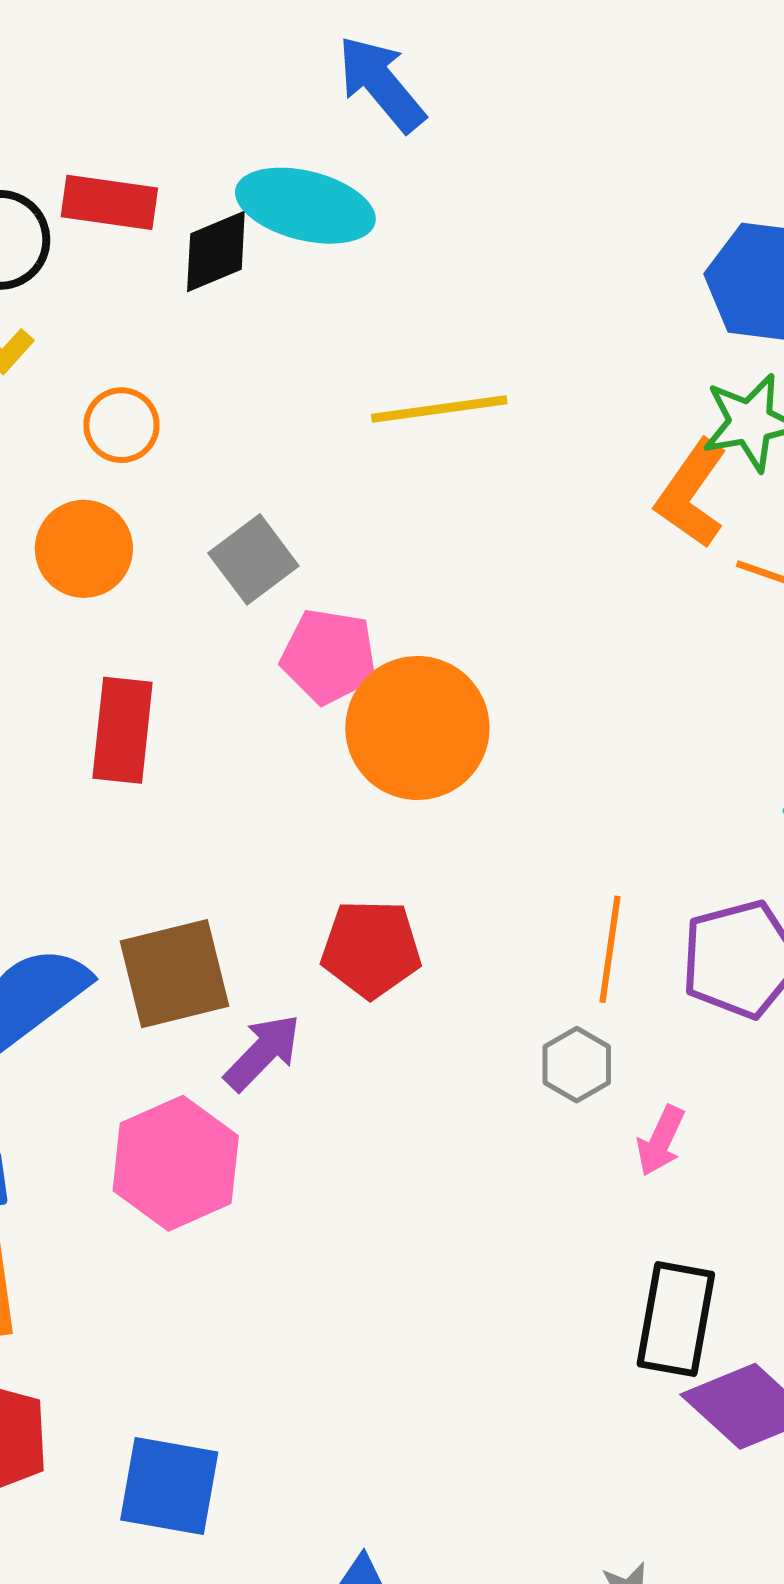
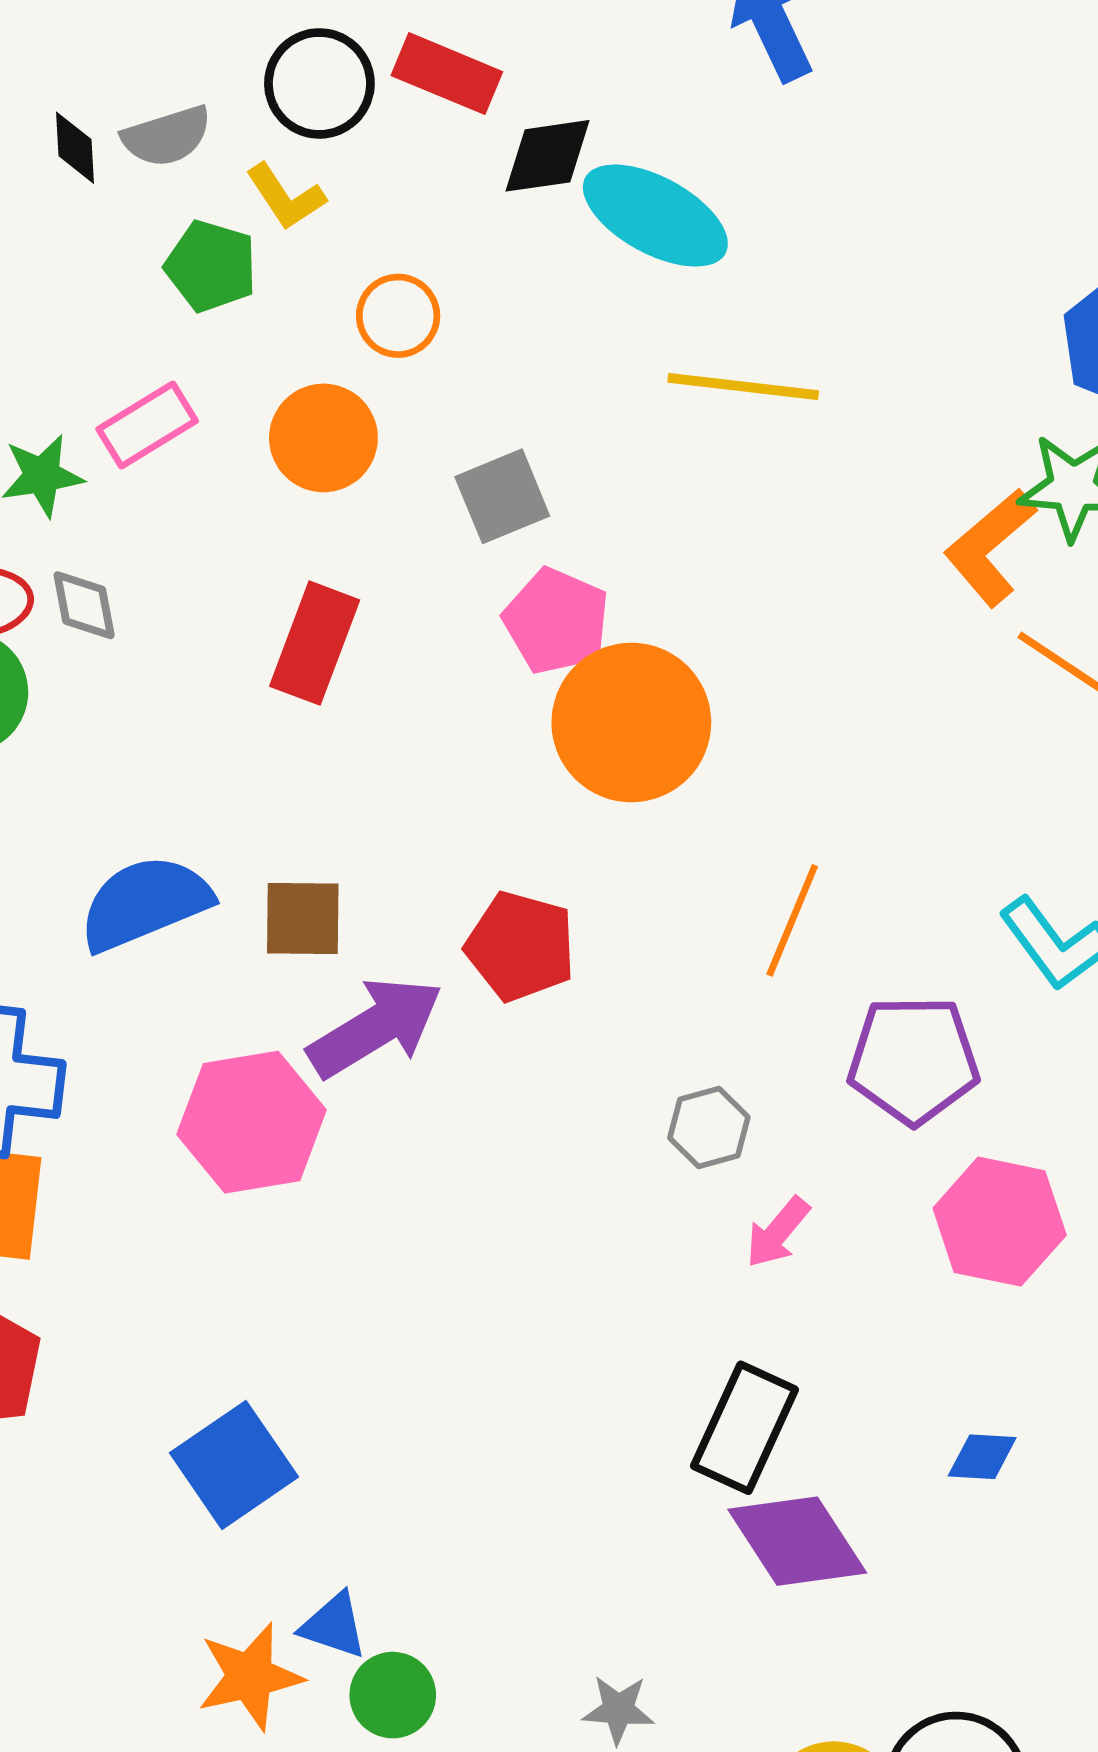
cyan ellipse: (305, 206) -> (655, 216), moved
orange line: (610, 949) -> (792, 920), moved
brown square: (175, 974) -> (303, 918), size x0.7
purple arrow: (263, 1052) -> (375, 1027), size x1.4
blue square: (169, 1486) -> (234, 1465), moved, turned 31

